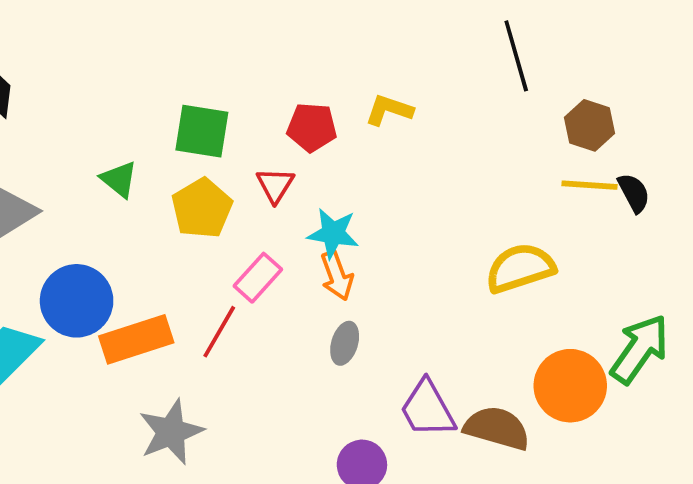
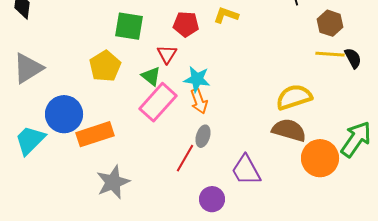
green triangle: (119, 179) -> (151, 76), moved
yellow pentagon: (202, 208) -> (105, 66), moved
pink rectangle: (258, 278) -> (158, 102), size x1.5
red line: (219, 332) -> (185, 158), moved
brown semicircle: (497, 428) -> (289, 130), moved

